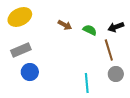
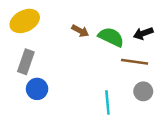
green semicircle: (90, 30) -> (111, 37), size x1.5
gray rectangle: (21, 50) -> (26, 62), turned -48
brown line: (109, 50) -> (135, 62), turned -65

